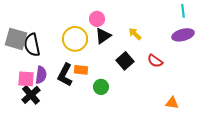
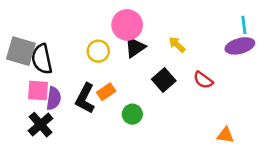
cyan line: (183, 11) -> (244, 25), moved
pink circle: (97, 19) -> (127, 25), size x1.5
yellow circle: (75, 39) -> (98, 51), size x0.7
orange rectangle: (81, 70) -> (106, 92), turned -40
pink square: (26, 79) -> (38, 90), moved

